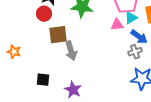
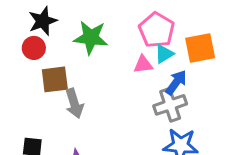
blue arrow: (139, 37) -> (176, 82), turned -90
gray cross: (135, 52) -> (170, 105), size x1.5

